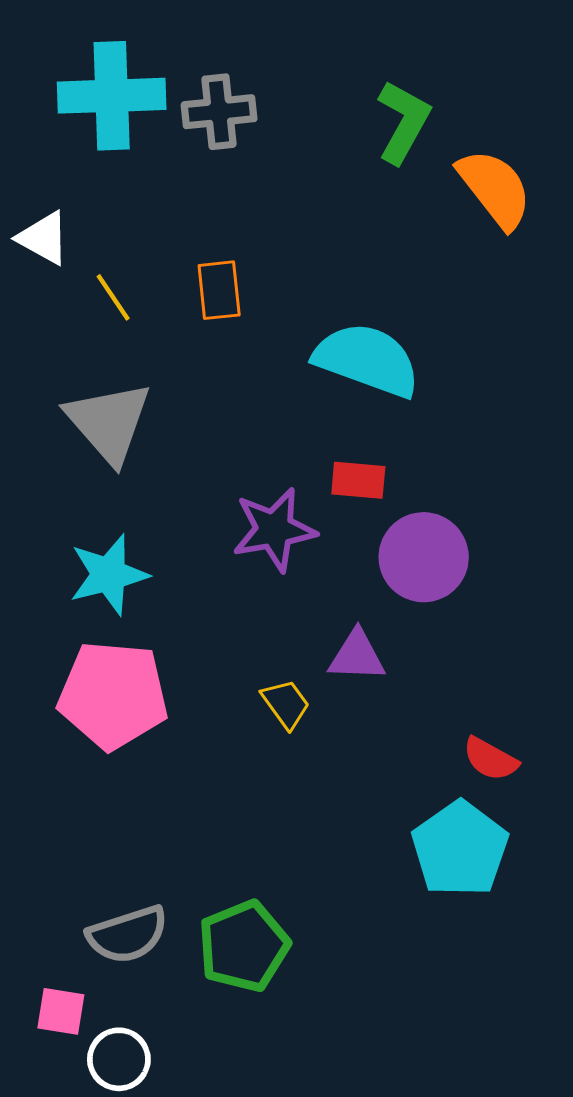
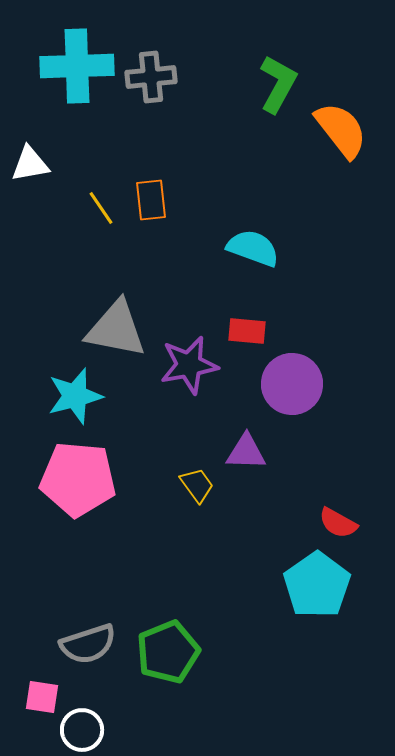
white triangle: (43, 238) -> (30, 164), turned -39
yellow line: (113, 297) -> (101, 208), moved
cyan semicircle: (367, 360) -> (253, 248), size x0.7
gray triangle: (109, 422) -> (116, 329), moved, turned -38

